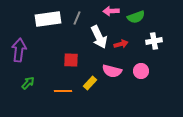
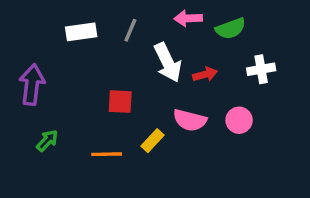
white rectangle: (48, 19) -> (81, 32), size x0.7

